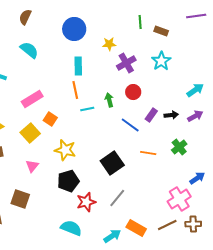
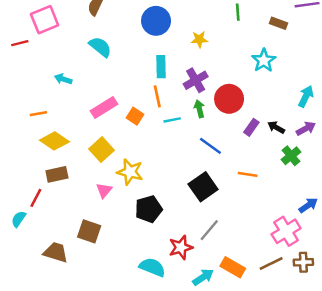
brown rectangle: (161, 31) -> (279, 23), moved
purple cross: (126, 63) -> (196, 80), moved
cyan arrow: (195, 90) -> (306, 96), turned -30
red circle: (133, 92) -> (229, 99), size x1.5
black arrow: (171, 115) -> (276, 127), turned -144
orange square: (50, 119) -> (135, 116), moved
blue line: (130, 125) -> (210, 146), moved
green cross: (179, 147) -> (291, 156), moved
yellow star: (65, 150) -> (130, 172), moved
red star: (86, 202) -> (181, 247), moved

